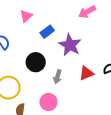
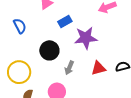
purple star: (70, 45) -> (86, 38), turned 30

